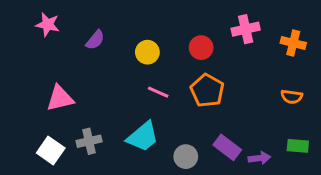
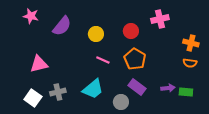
purple semicircle: (95, 40) -> (62, 26), size x1.5
orange cross: (293, 43) -> (191, 43), moved
green rectangle: (298, 146) -> (186, 92), moved
purple rectangle: (227, 147) -> (137, 87), moved
purple arrow: (259, 158) -> (168, 88), moved

